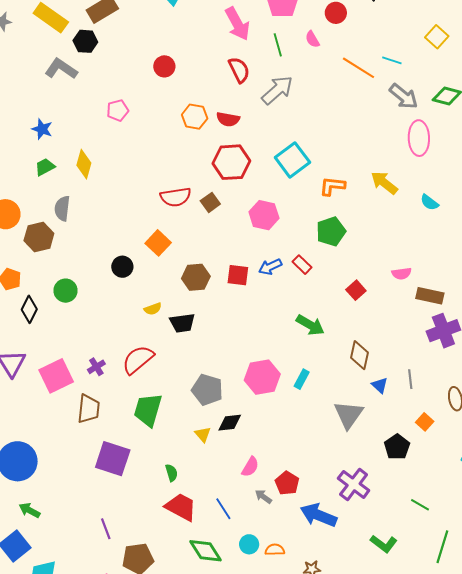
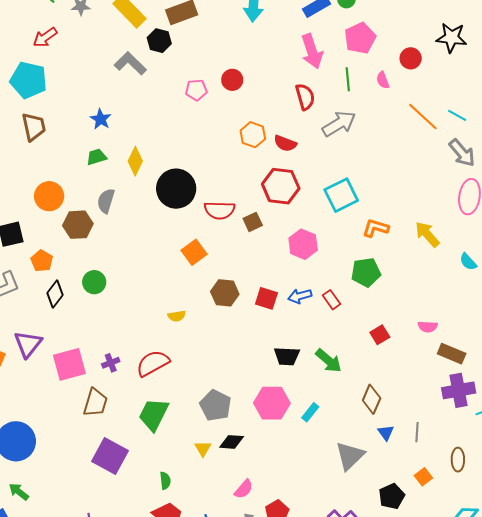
pink pentagon: (118, 110) -> (196, 90), moved
black circle: (122, 267) -> (176, 189), moved, size x1.8
black trapezoid: (182, 323) -> (287, 356), moved

